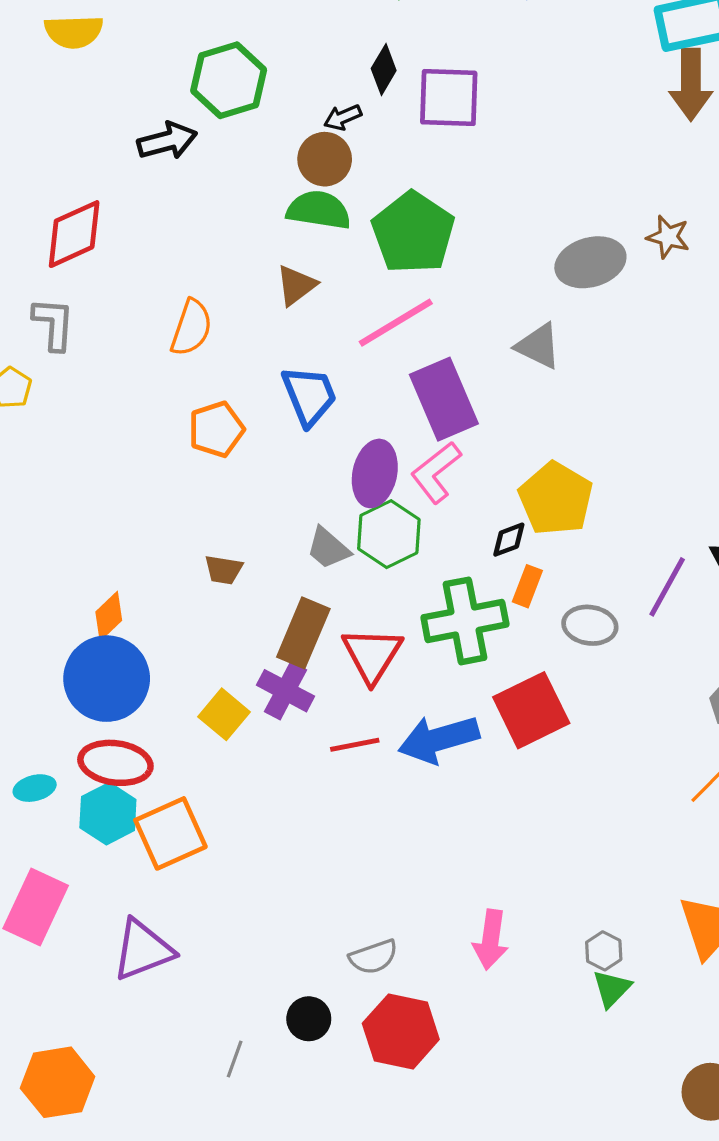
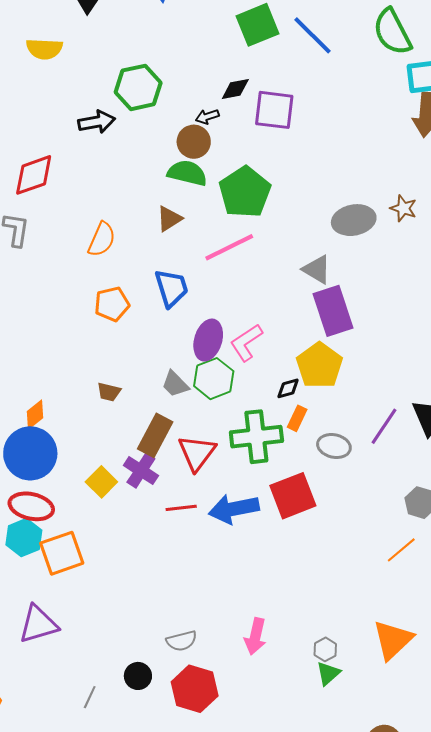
black diamond: (384, 69) -> (235, 89), turned 44
purple rectangle: (444, 399) -> (333, 311), moved

